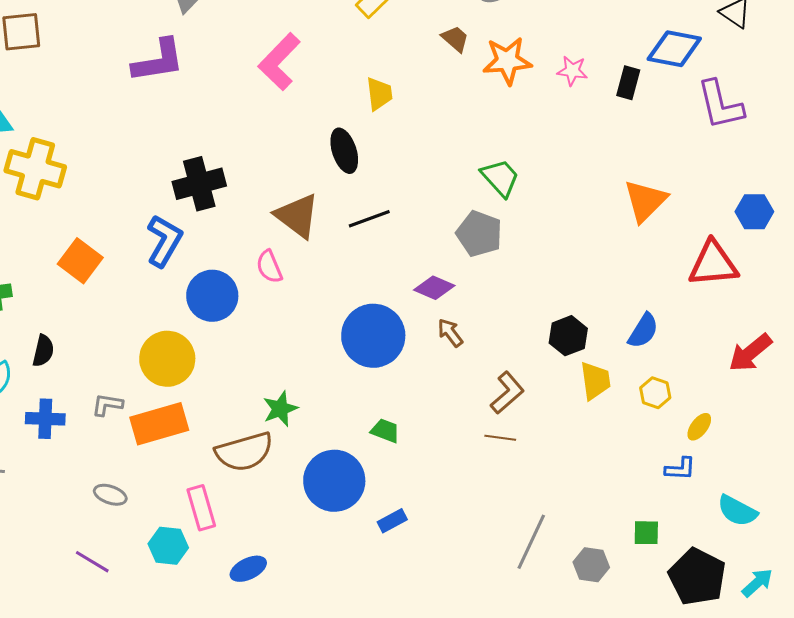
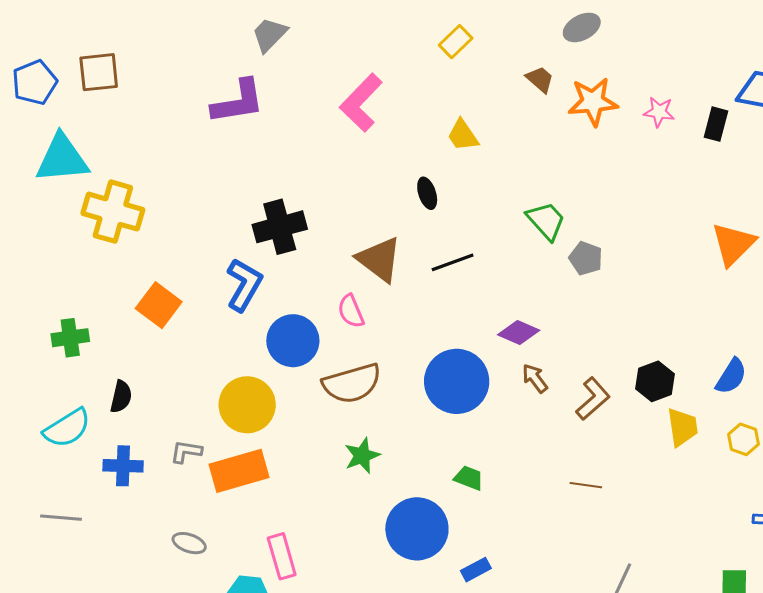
yellow trapezoid: (379, 94) -> (463, 135), turned 153
black ellipse: (344, 151) -> (427, 193), size x0.7
green trapezoid: (500, 178) -> (546, 221), moved
gray pentagon: (479, 234) -> (586, 258), moved, size x0.7
brown L-shape: (507, 393) -> (593, 399), moved
brown semicircle: (244, 452) -> (352, 383), moved

